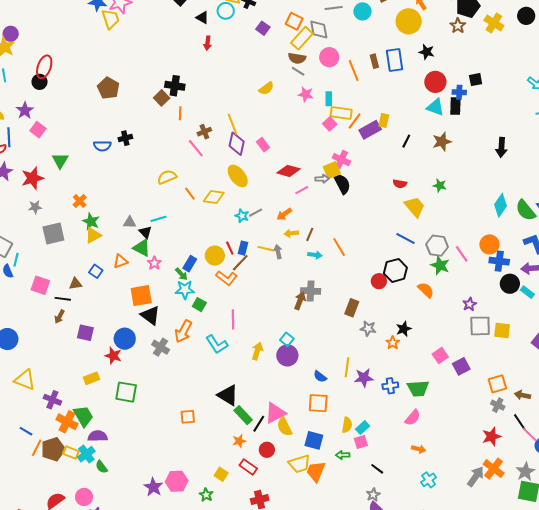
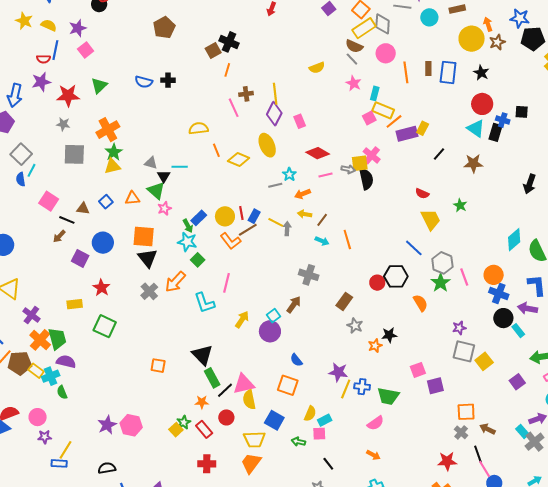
brown star: (458, 26) -> (497, 42), moved
orange cross: (80, 201) -> (108, 130), size x1.6
cyan star: (242, 216) -> (289, 174), moved
brown arrow: (300, 301) -> (294, 305), moved
yellow square: (502, 331) -> (484, 361), turned 30
blue circle: (125, 339) -> (103, 243), moved
yellow line: (347, 367) -> (346, 389), moved
orange trapezoid: (316, 471) -> (251, 463), moved
green star: (206, 495) -> (184, 422), moved

